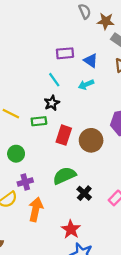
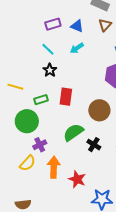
green rectangle: (39, 121) -> (41, 100), moved
brown circle: (91, 140) -> (99, 110), moved
green circle: (16, 154) -> (27, 121), size x1.5
red star: (71, 229) -> (77, 179), moved

